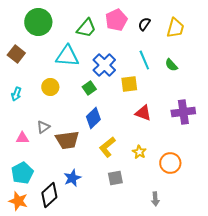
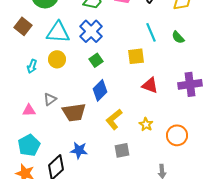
cyan triangle: (67, 56) -> (58, 32), moved
blue cross: (104, 65) -> (91, 31), moved
cyan arrow: (16, 94) -> (32, 66), moved
blue star: (72, 178) -> (79, 150), turned 30

